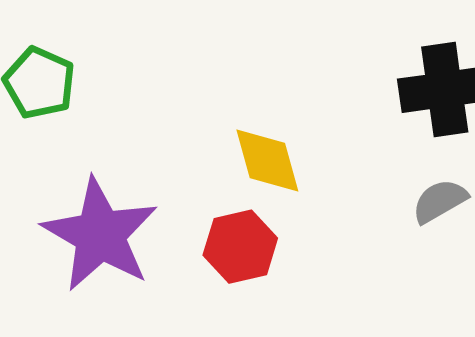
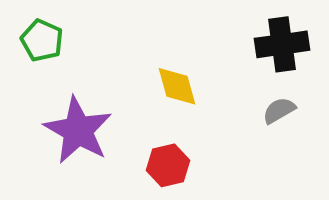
red hexagon: (240, 247) -> (168, 165), moved

